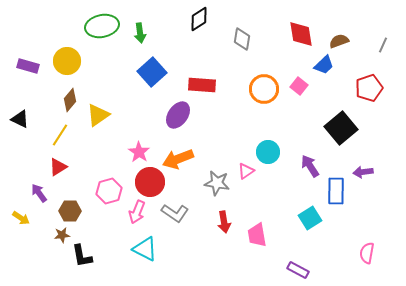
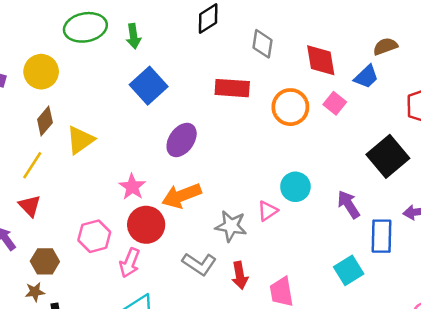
red diamond: (301, 34) -> (321, 60), moved
red rectangle: (202, 85) -> (232, 88), moved
red triangle: (58, 167) -> (30, 206), turned -42
gray L-shape: (175, 213) -> (199, 264), moved

